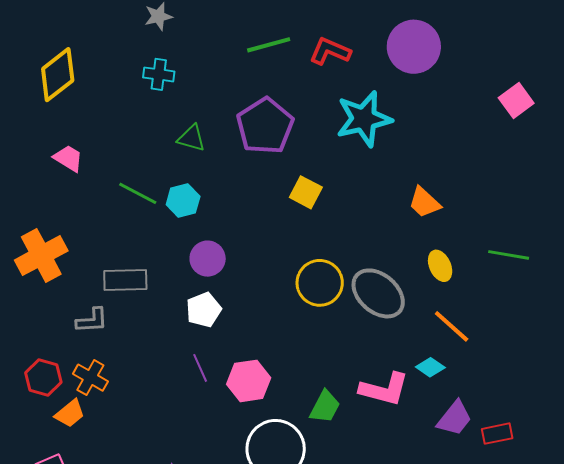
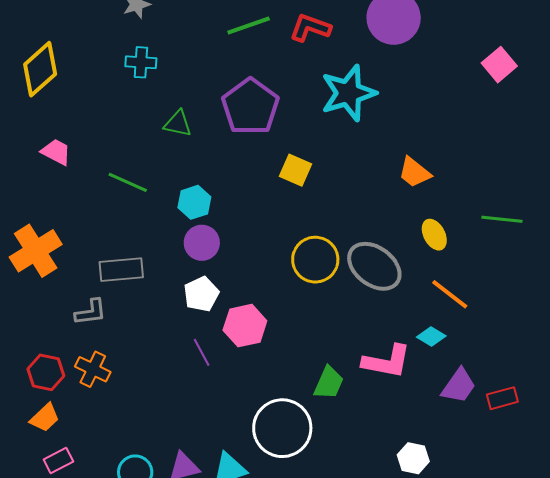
cyan hexagon: (183, 201) -> (194, 202), moved
pink hexagon: (249, 381) -> (245, 326), moved
orange trapezoid: (70, 413) -> (45, 418), moved

